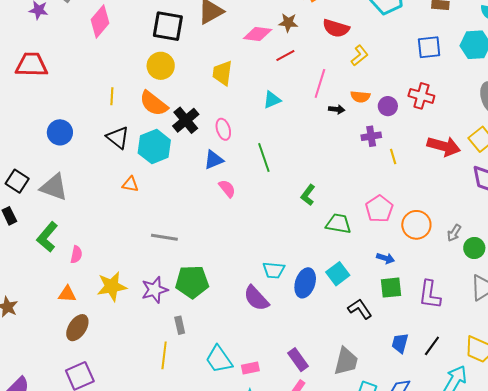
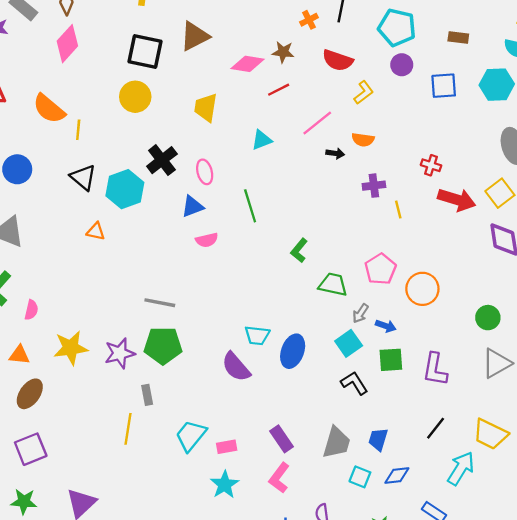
pink line: (320, 83) -> (317, 123), turned 32
red cross: (421, 96) -> (431, 165), moved, size x0.7
orange semicircle: (154, 103) -> (49, 109), moved
purple circle: (388, 106) -> (402, 65), moved
pink semicircle: (227, 189) -> (207, 240), turned 114
gray arrow: (454, 233) -> (360, 313), moved
gray line: (164, 237) -> (160, 303), moved
cyan square: (338, 274) -> (349, 343), moved
blue trapezoid: (400, 343) -> (378, 439), moved
cyan trapezoid: (219, 359) -> (191, 436), turned 72

